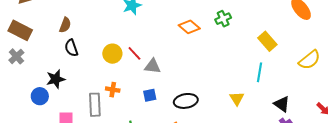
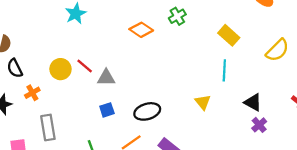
orange cross: (113, 90) -> (32, 93), moved, turned -32

